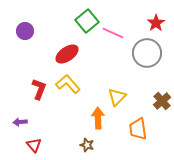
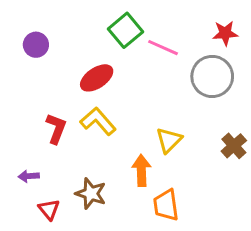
red star: (156, 23) -> (225, 33), turned 30
orange trapezoid: (138, 129) -> (166, 205), moved
brown star: (87, 145) -> (91, 194), moved, size x1.5

